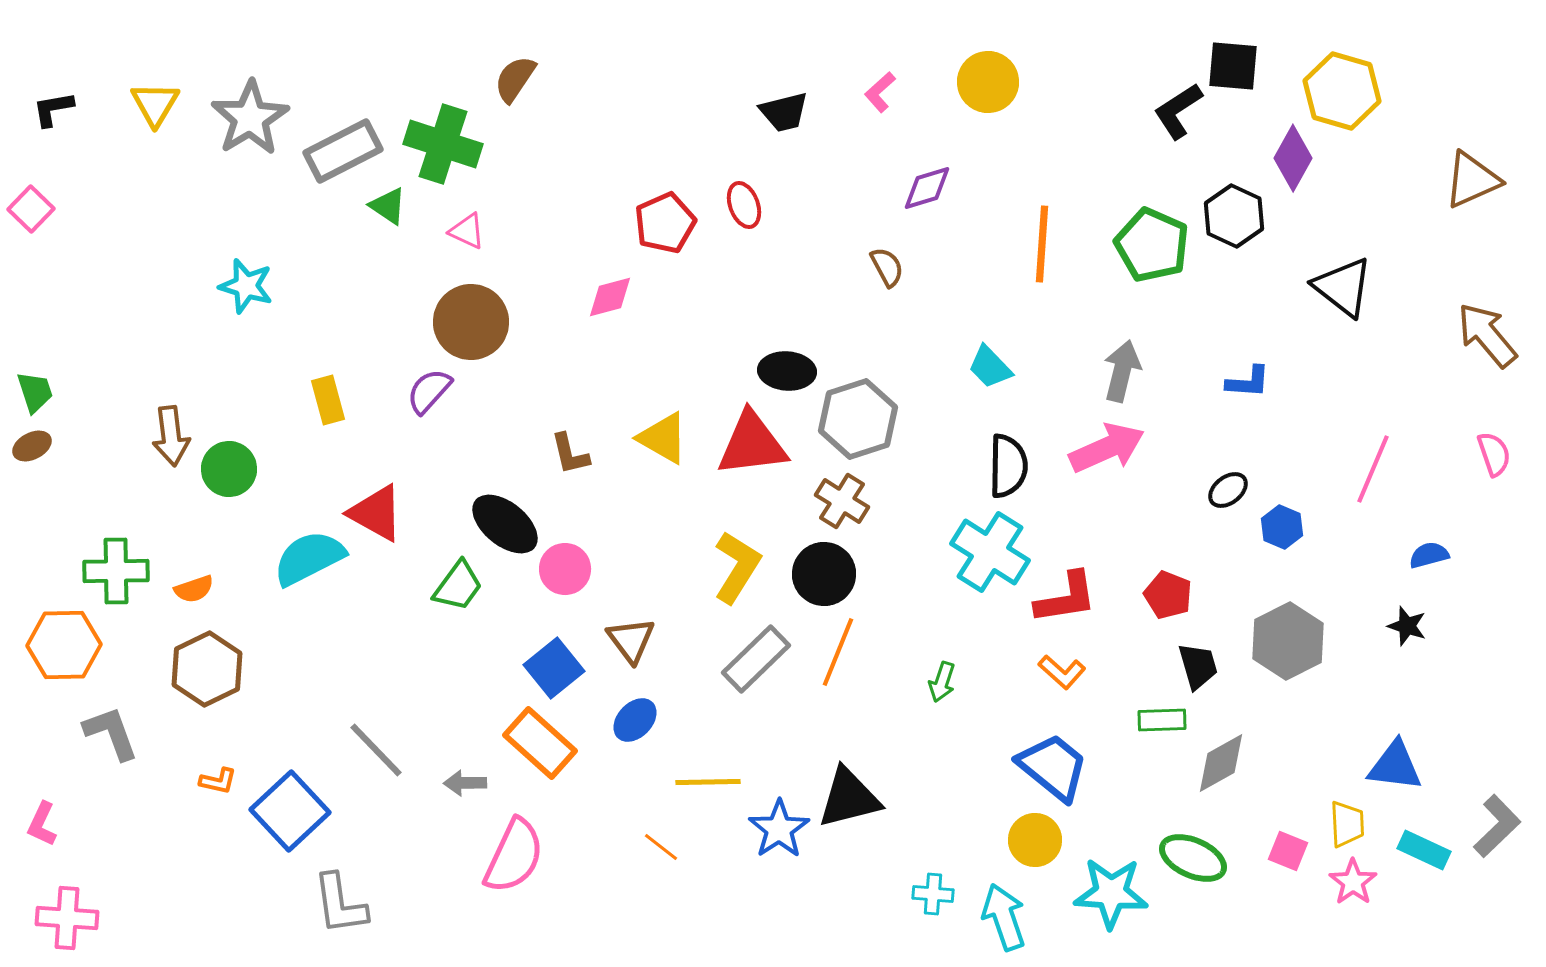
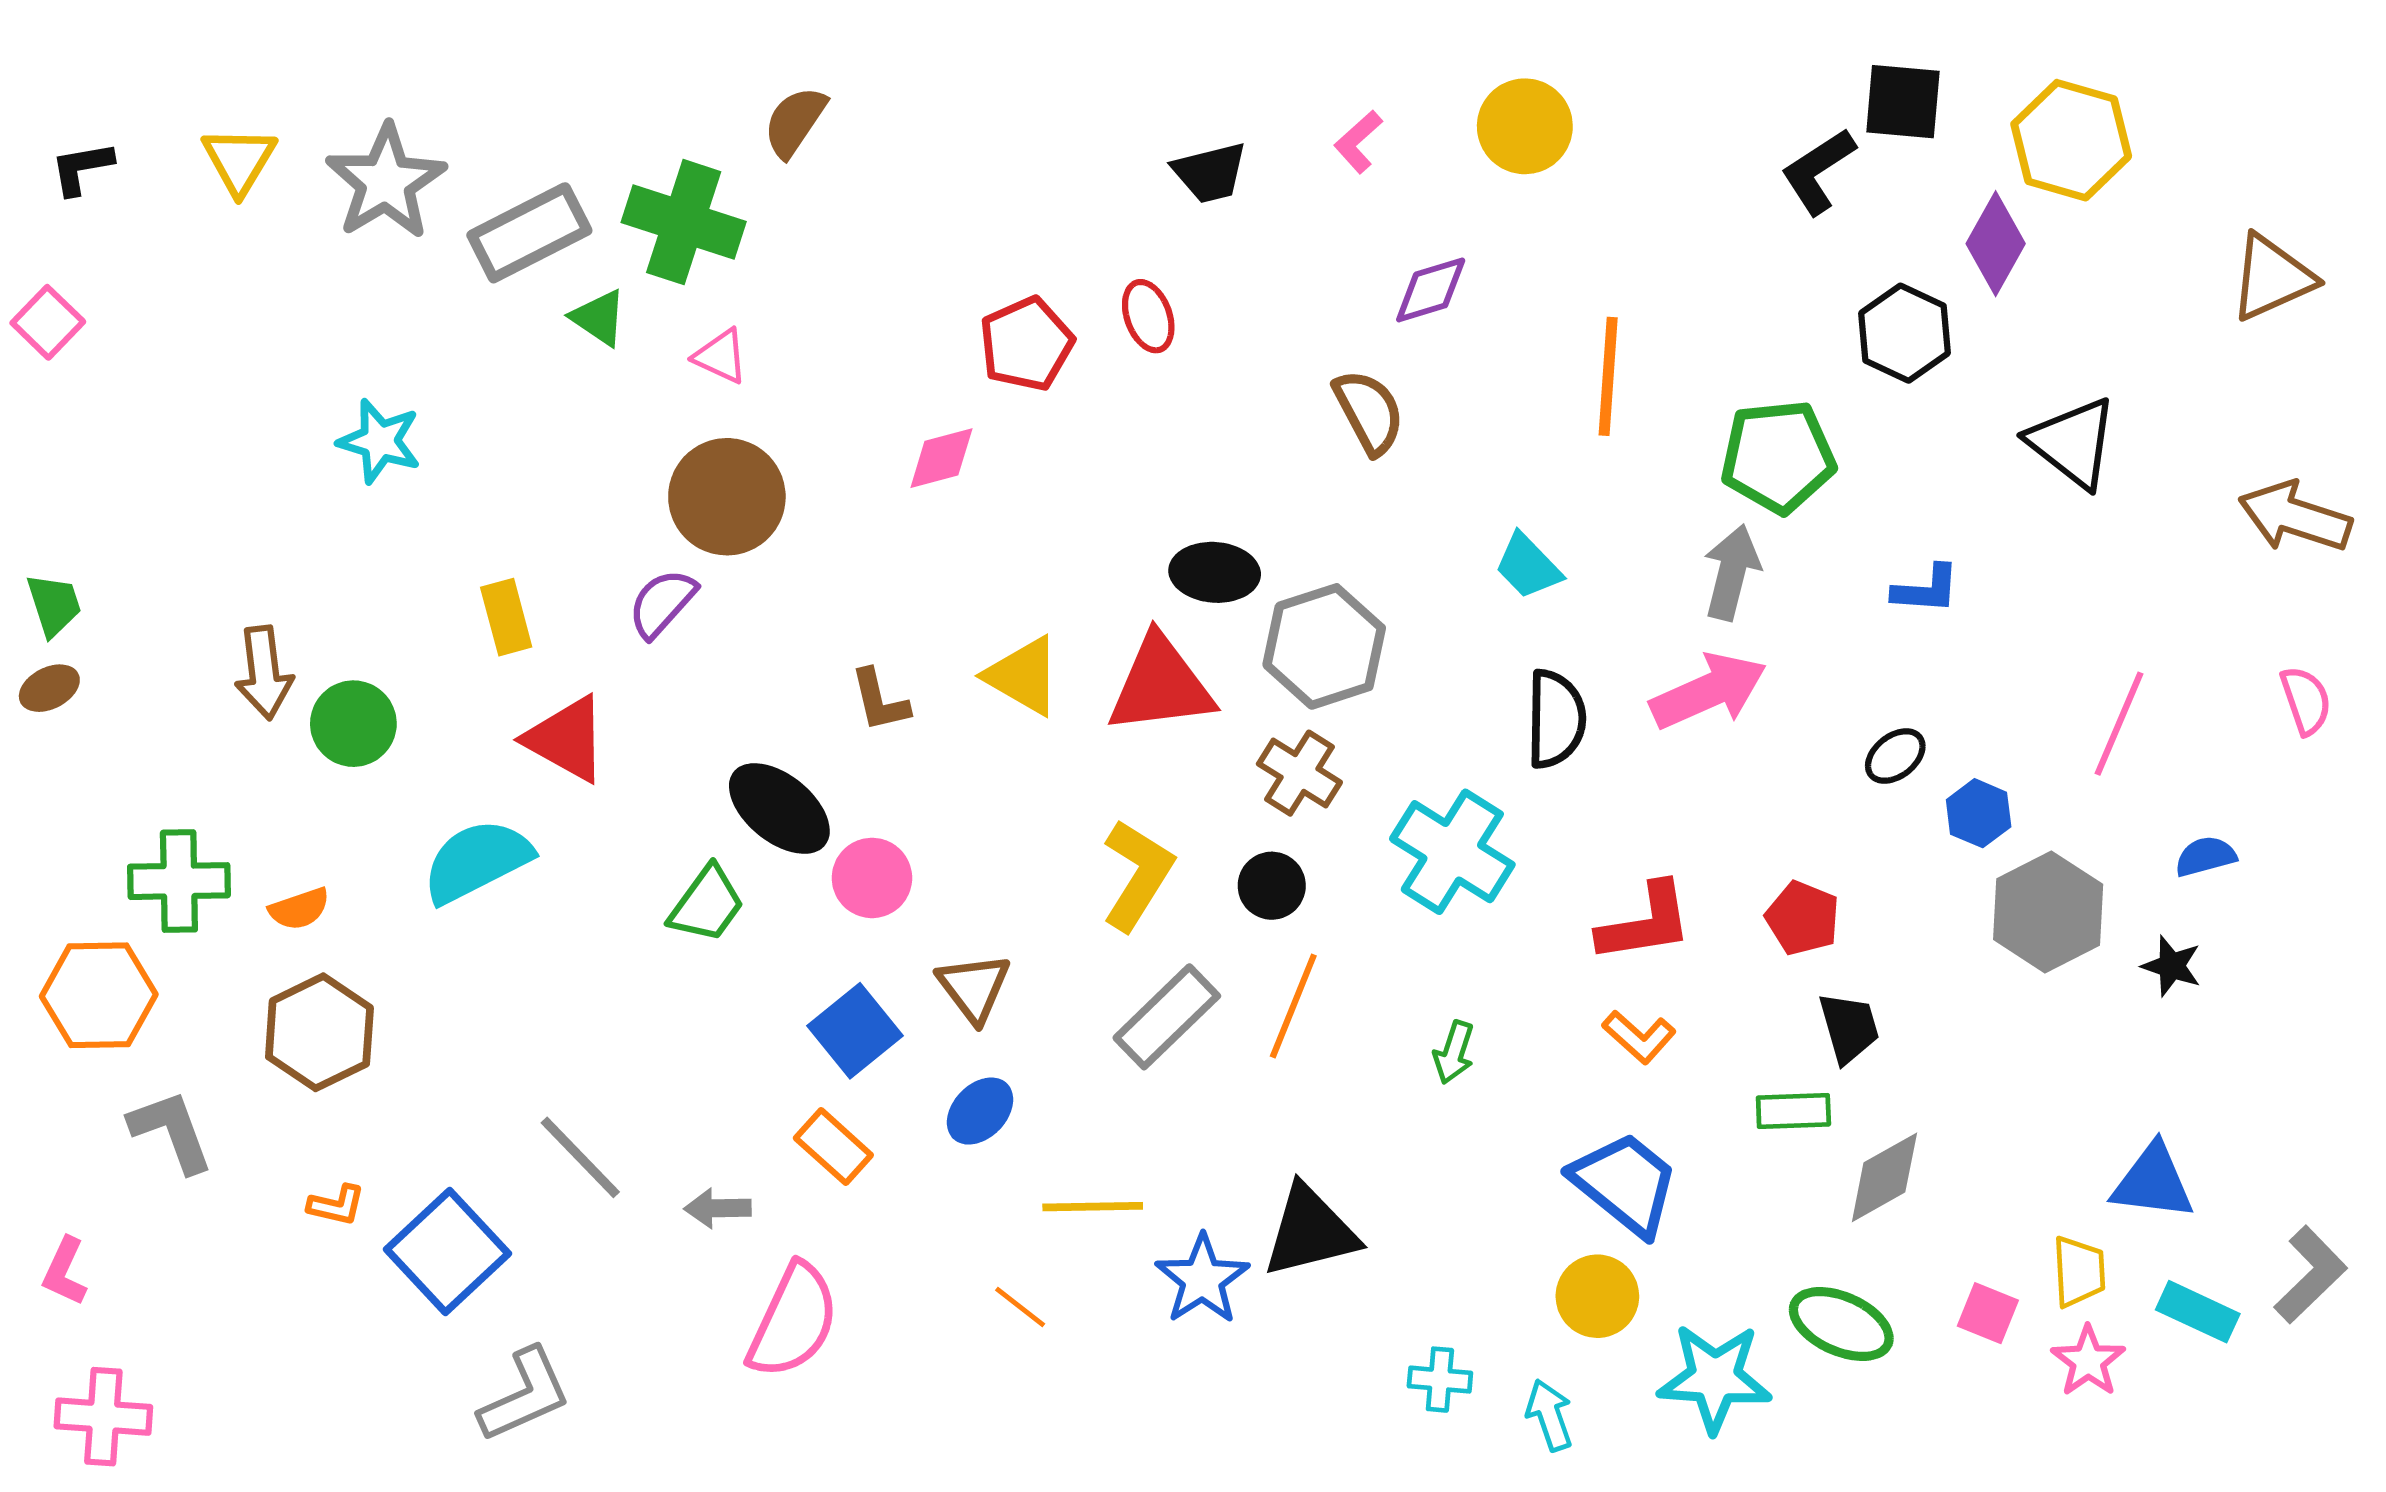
green pentagon: (1152, 245) -> (1778, 457), moved, turned -30
brown semicircle: (887, 267) -> (1369, 412), size x1.4
brown arrow: (1487, 335) -> (2295, 517), turned -32
red triangle: (376, 513) -> (566, 739), moved
cyan cross: (990, 552) -> (1452, 852), moved
black circle: (824, 574) -> (1272, 886), size x0.7
gray hexagon: (1288, 641) -> (2048, 912), moved
orange rectangle: (540, 743) -> (833, 1147), size x0.7
gray L-shape: (340, 904) -> (525, 1395), turned -106
cyan arrow: (1004, 917) -> (1550, 1415), size x0.7

